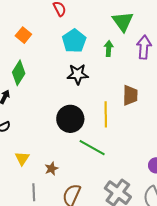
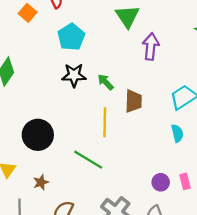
orange square: (23, 35) -> (28, 13), moved
green arrow: (109, 49) -> (106, 82), moved, turned -49
black circle: (70, 119) -> (38, 135), moved

